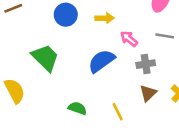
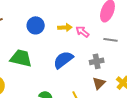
pink arrow: (129, 39) -> (82, 32), moved
green trapezoid: (45, 58) -> (21, 58), turned -30

